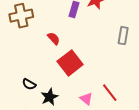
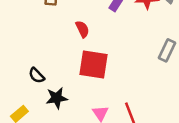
red square: (70, 63) -> (93, 64), turned 30

